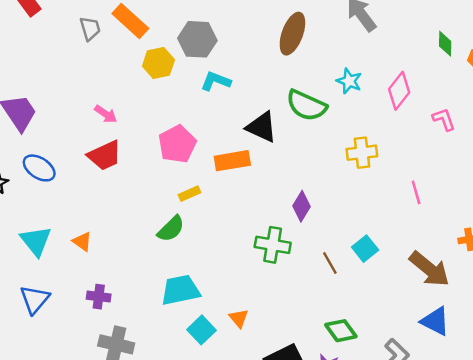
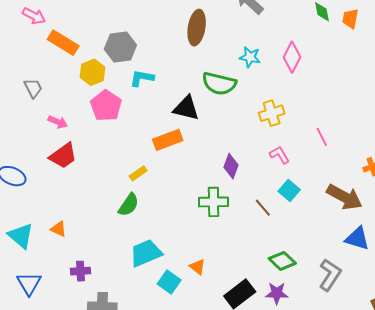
gray trapezoid: (90, 29) -> (33, 88), moved
pink L-shape: (444, 119) -> (279, 155), moved
pink pentagon: (177, 144) -> (106, 106), moved

